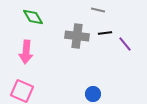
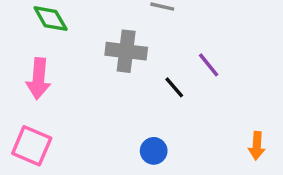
black line: (105, 33) -> (174, 87), moved, turned 56

